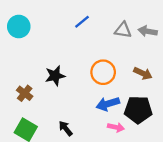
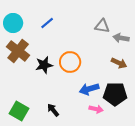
blue line: (82, 22) -> (47, 23), moved
gray arrow: (148, 31) -> (121, 38), moved
orange circle: (103, 72) -> (70, 62), moved
brown cross: (25, 93) -> (18, 51), moved, size x1.6

